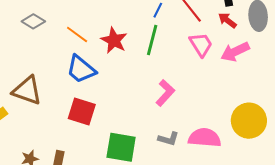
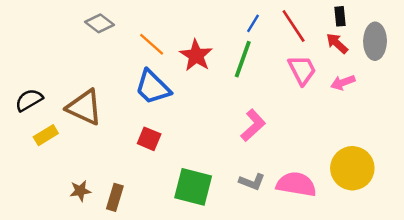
pink arrow: (235, 52) -> (343, 83), size x0.7
red square: (82, 111) -> (149, 139), size x0.7

